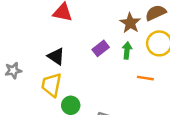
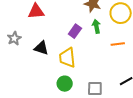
gray star: (13, 71) -> (14, 38), moved
yellow trapezoid: (51, 85) -> (67, 58), moved

